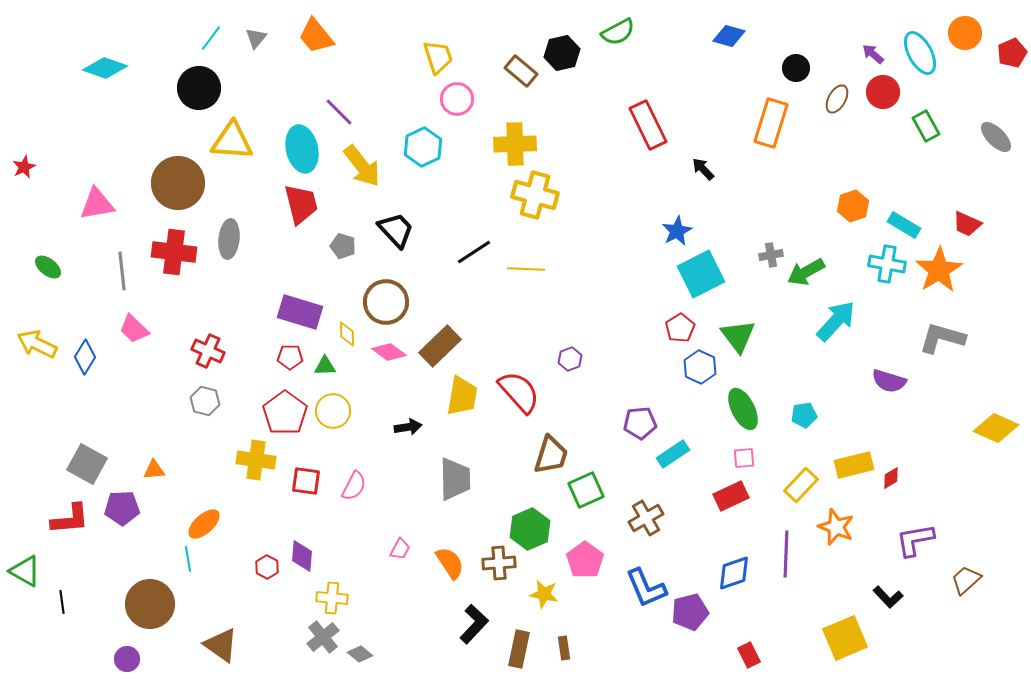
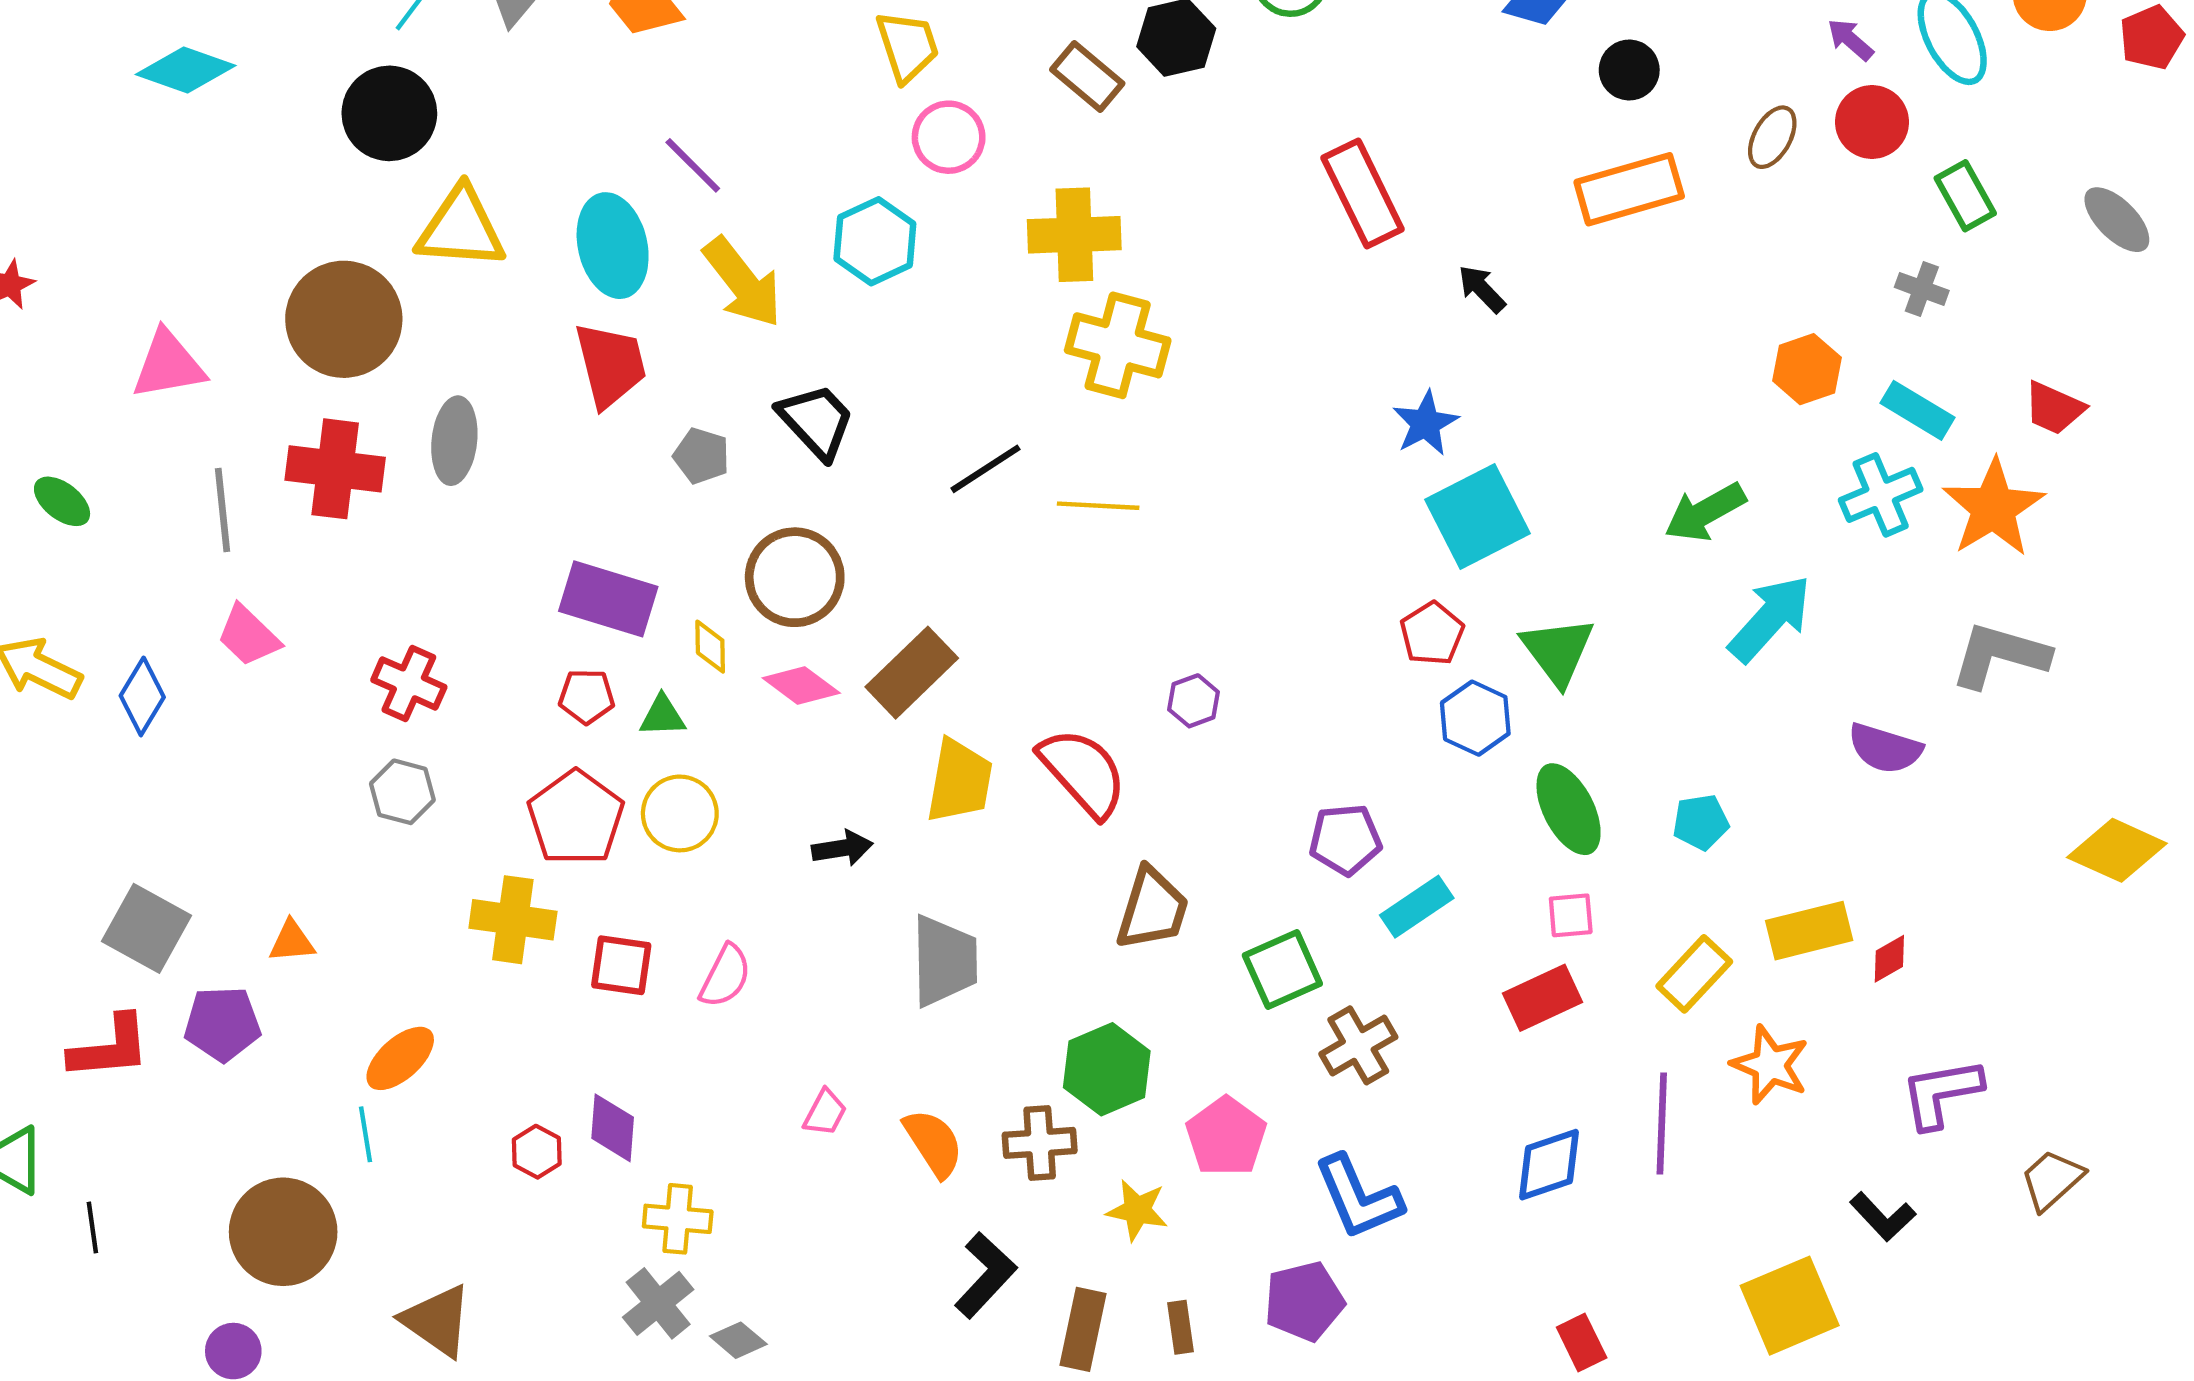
black circle: (796, 68) -> (1629, 70), moved
orange rectangle: (771, 123) -> (1629, 189), turned 57
gray cross: (771, 255) -> (1922, 289), moved, turned 30
cyan cross: (887, 264) -> (1881, 495), turned -33
green square: (586, 490) -> (1282, 970), moved
purple pentagon: (690, 612) -> (1304, 1301), moved

